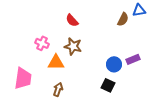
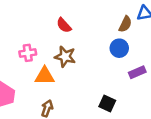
pink cross: (42, 43) -> (28, 53), turned -32
blue circle: (114, 64) -> (119, 48), moved

